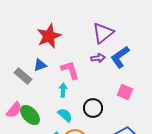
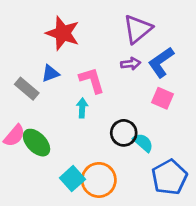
red star: (49, 36) -> (63, 33), turned -30
pink square: (125, 92) -> (162, 98), moved
cyan semicircle: (65, 115) -> (143, 143), moved

